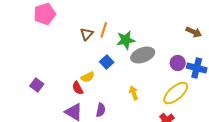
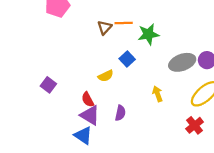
orange line: (104, 30) -> (124, 23), turned 70
gray ellipse: (143, 55) -> (182, 62), moved
red semicircle: (78, 88) -> (88, 99), moved

